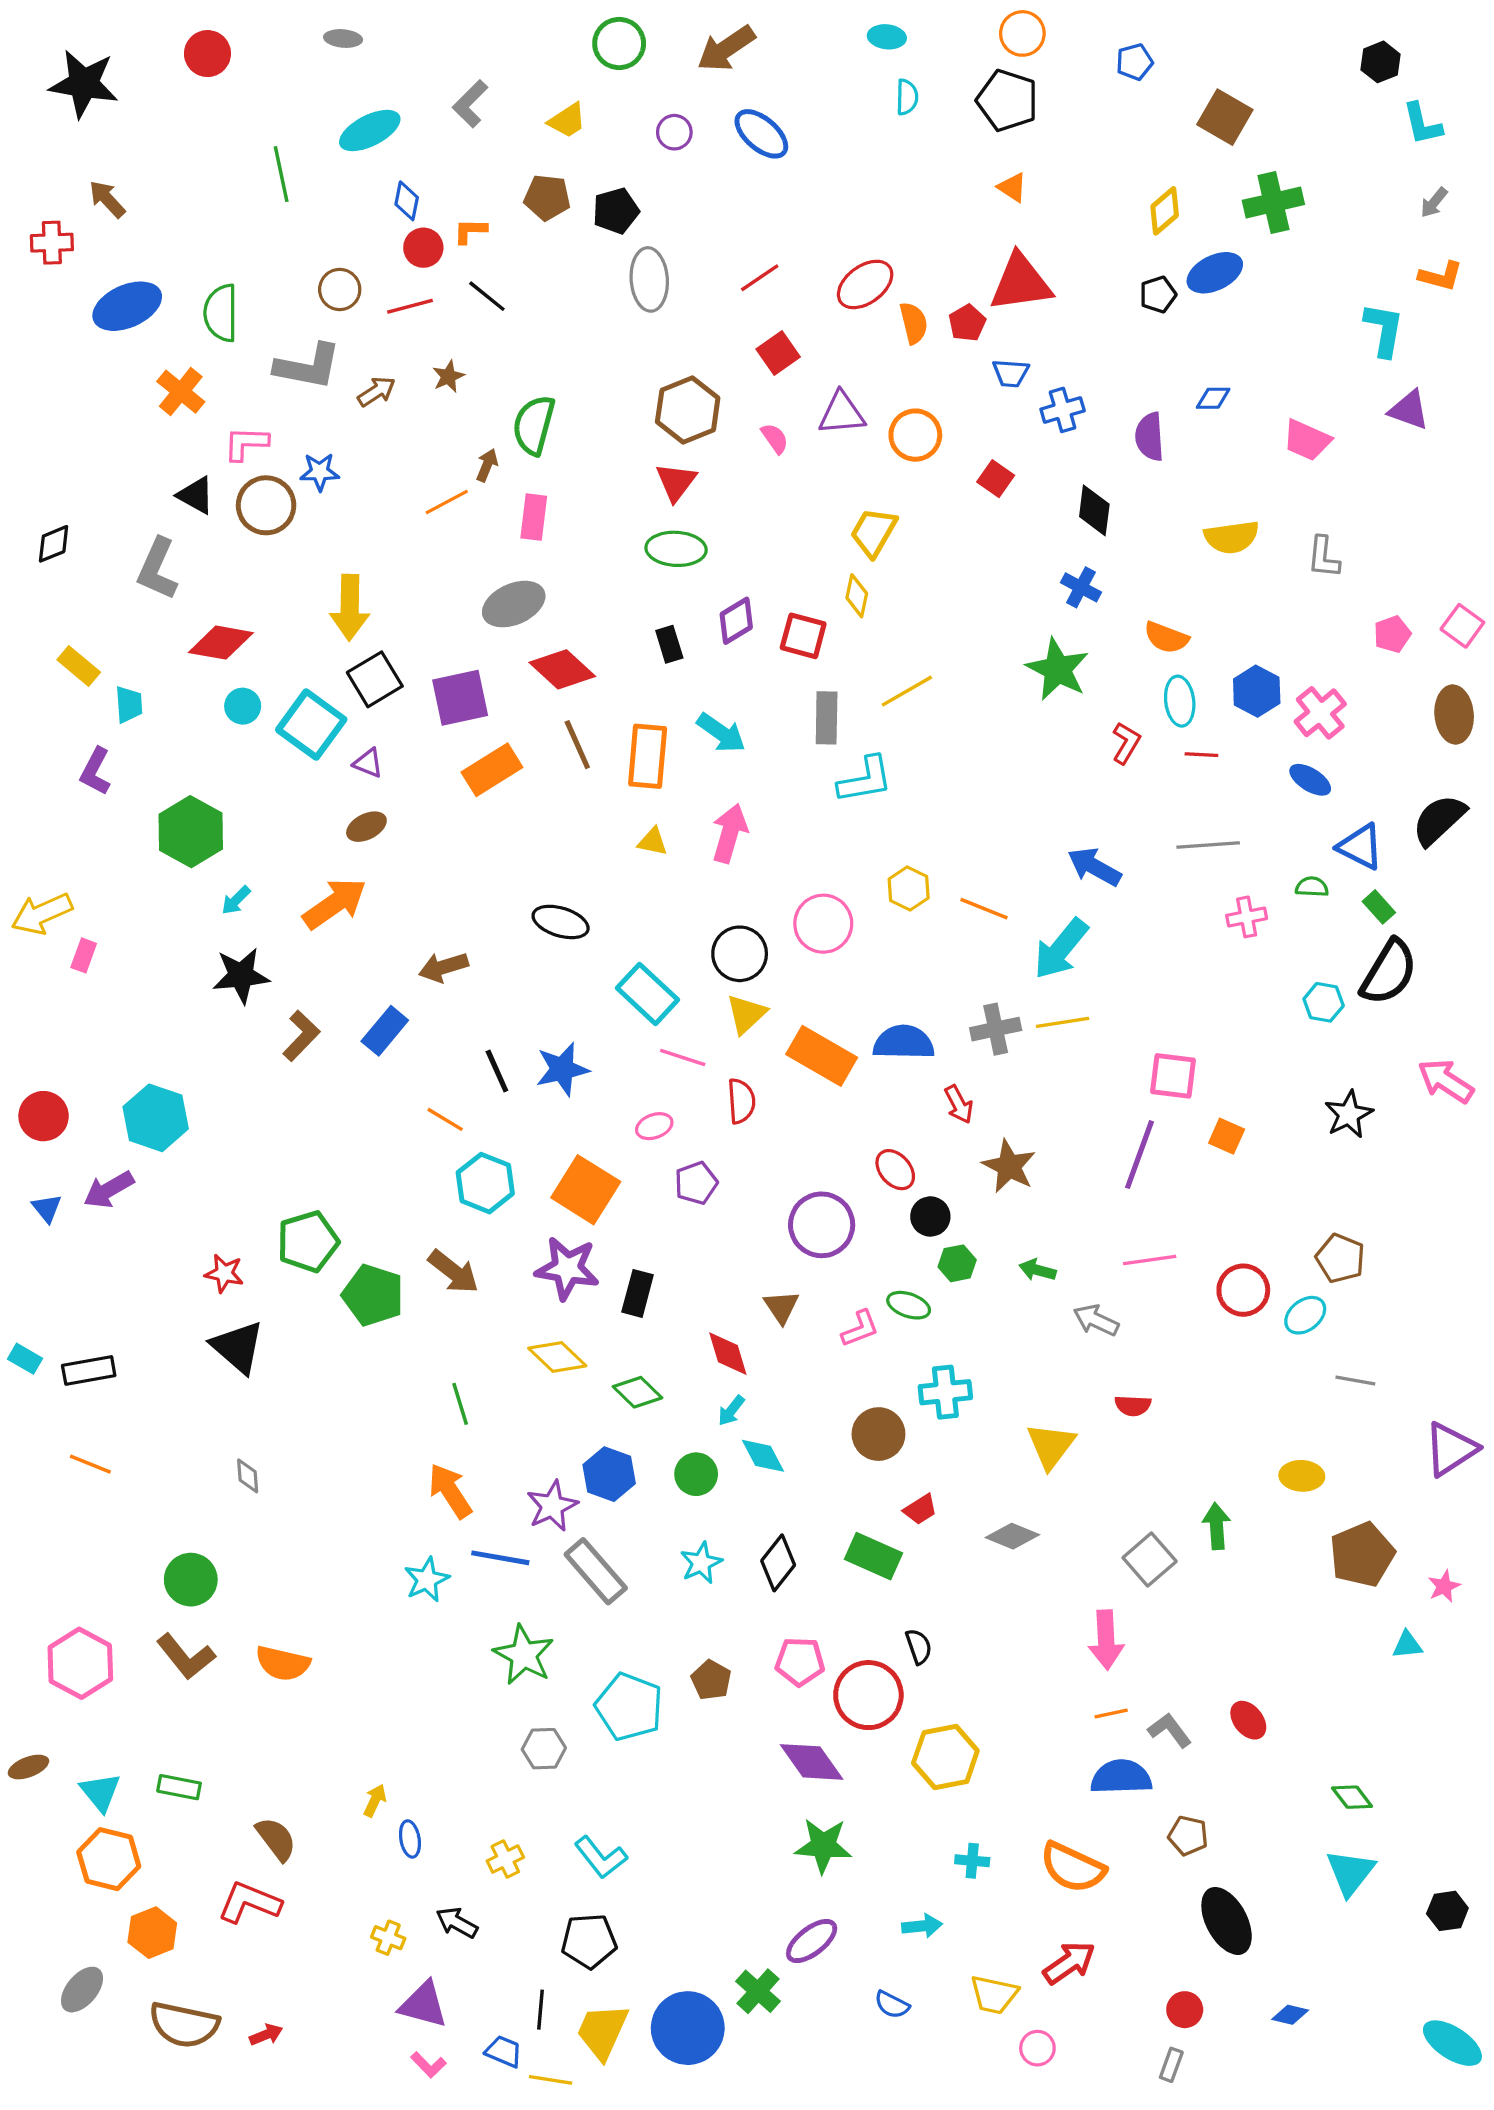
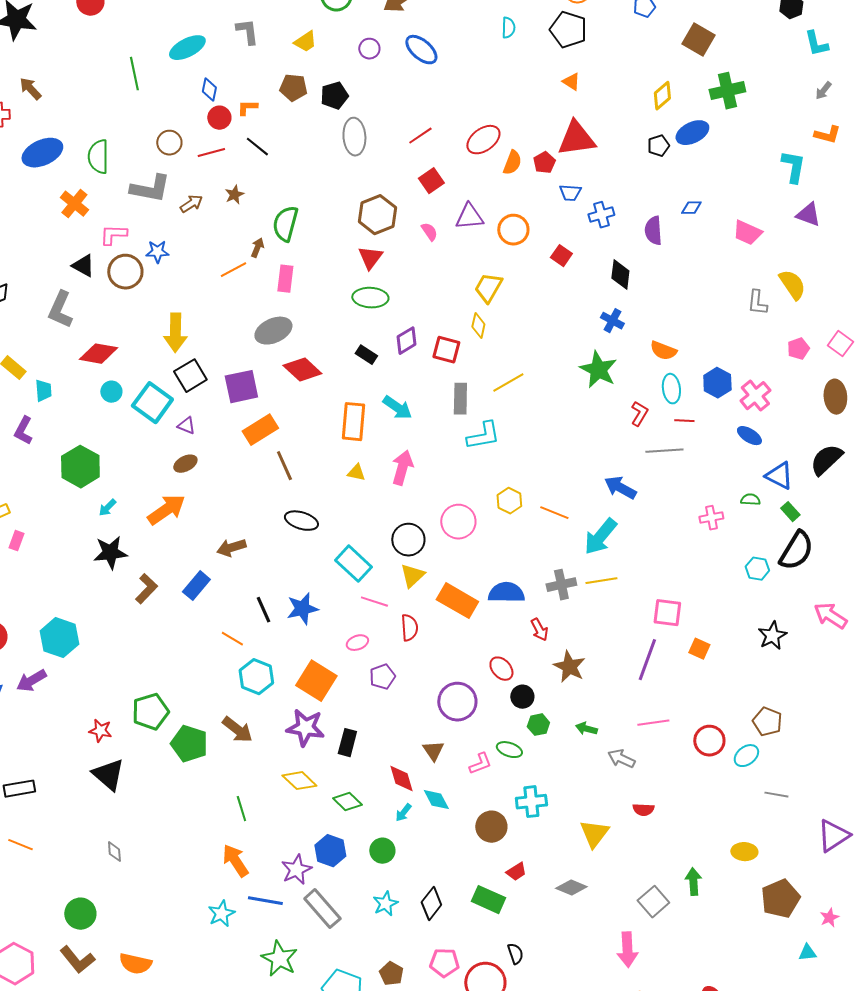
gray L-shape: (470, 104) -> (247, 32), turned 128
orange semicircle: (914, 323) -> (512, 163), turned 35
yellow semicircle: (1232, 537) -> (792, 285), moved, turned -116
black rectangle: (669, 644) -> (366, 355), turned -40
brown line: (577, 745) -> (284, 466), moved
gray line: (1208, 845) -> (664, 451), moved
cyan diamond: (763, 1456) -> (436, 800), moved

